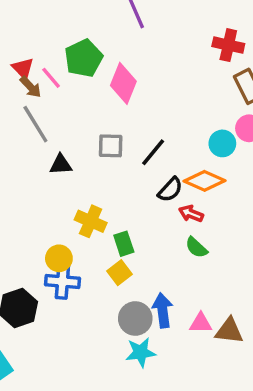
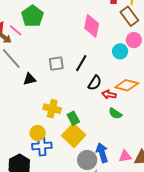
pink diamond: (123, 83) -> (92, 26), moved
orange diamond: (205, 181) -> (127, 85), moved
yellow square: (119, 273) -> (74, 135), size x1.6

